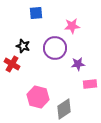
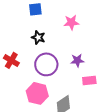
black star: (23, 46) -> (38, 37), moved
purple circle: (55, 48) -> (46, 64), moved

